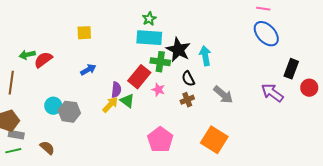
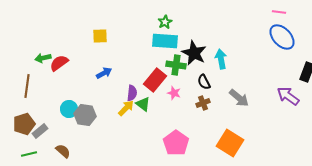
gray rectangle: (16, 135) -> (40, 131), moved, turned -49

